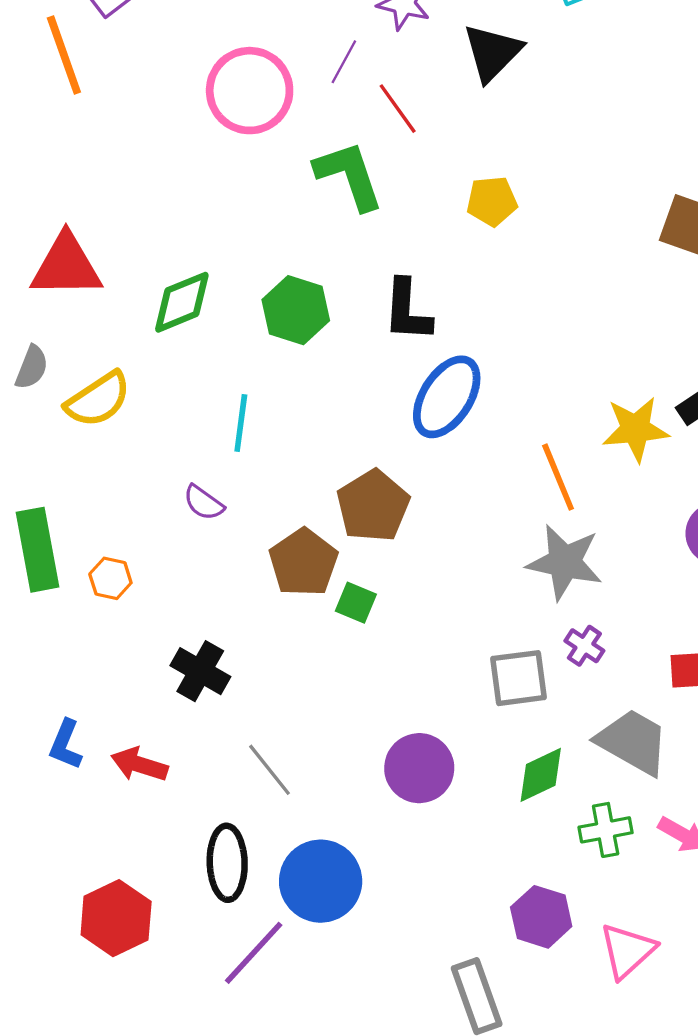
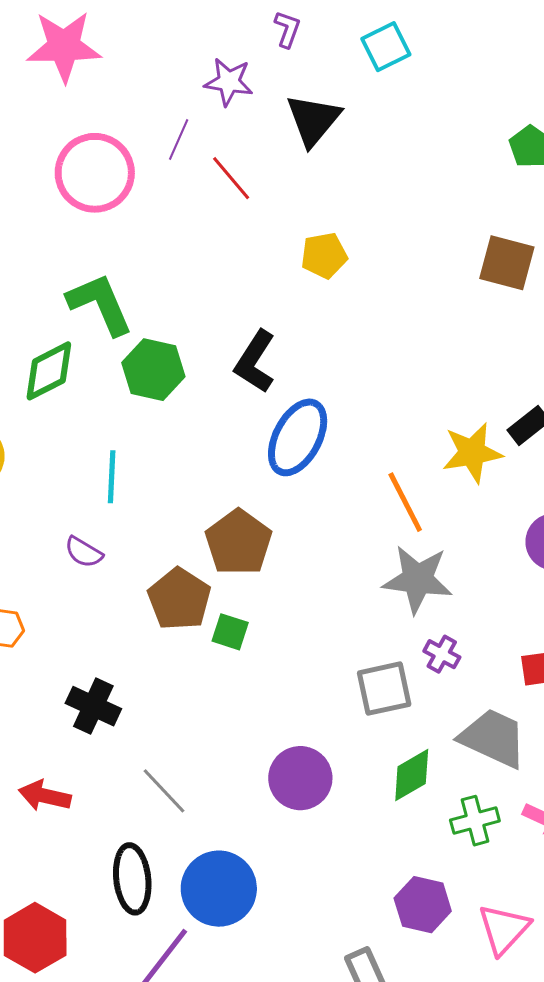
green L-shape: (349, 175) -> (100, 304), moved
black L-shape: (407, 310) -> (255, 362), turned 34

